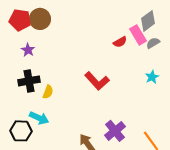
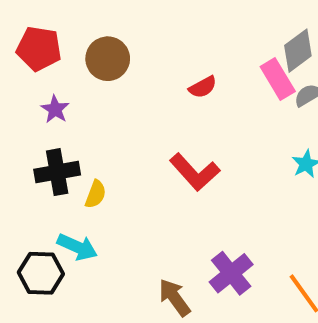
brown circle: (40, 19) -> (108, 59), moved
red semicircle: (120, 42) -> (203, 87), moved

